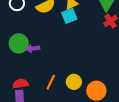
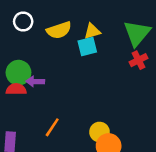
yellow circle: (74, 82) -> (100, 132), moved
red semicircle: (21, 84) -> (16, 89), moved

